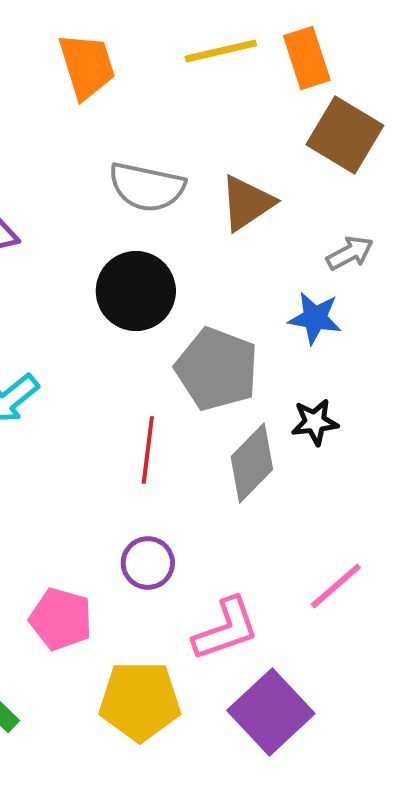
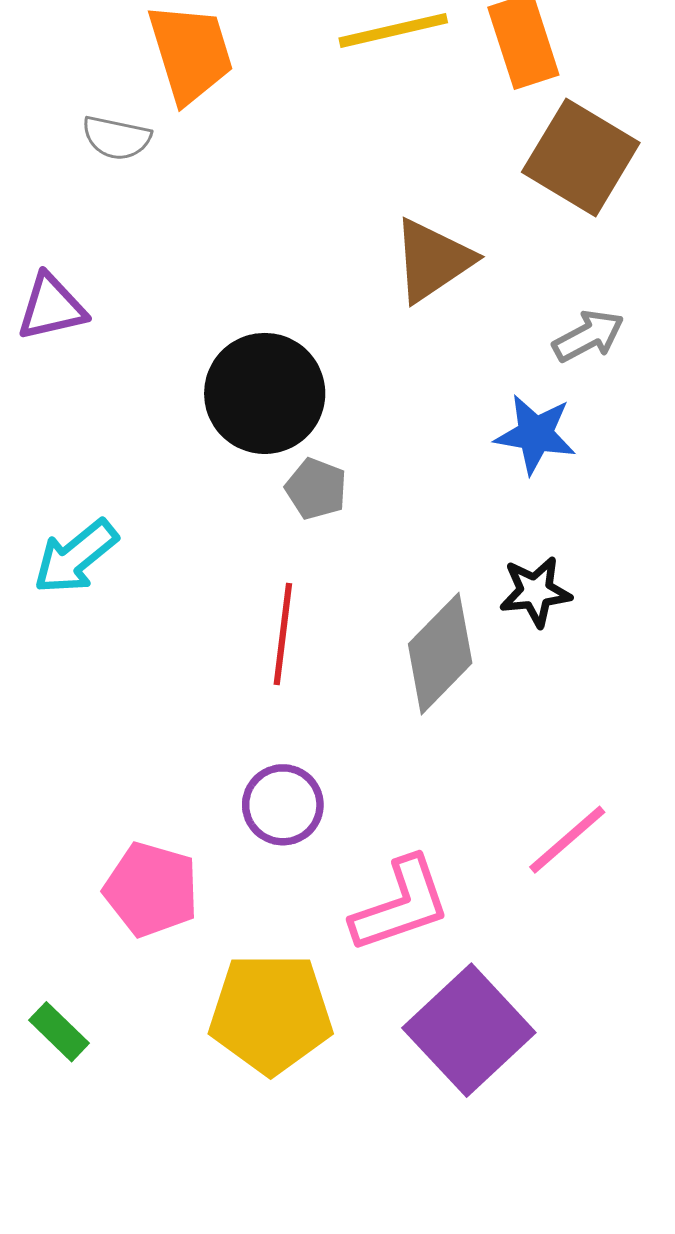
gray semicircle: (147, 187) -> (116, 138), moved, size x0.6
gray pentagon: (217, 369) -> (316, 489), moved, size x0.5

